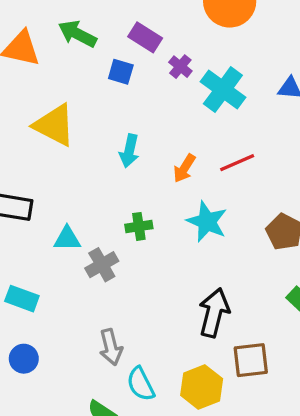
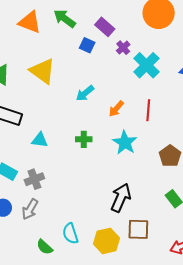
cyan arrow: (129, 151) -> (85, 93), turned 30
red line: (237, 163) -> (148, 110), turned -70
gray cross: (102, 265) -> (34, 179), moved
gray arrow: (111, 347) -> (30, 209), moved, turned 35

